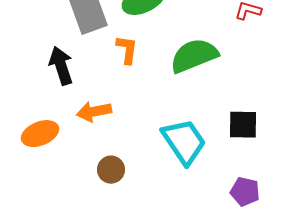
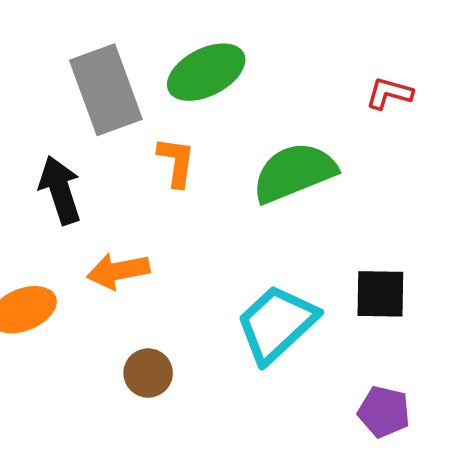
cyan trapezoid: (184, 142) -> (277, 324), turned -99

